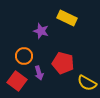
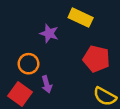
red pentagon: (63, 63) -> (96, 59), moved

